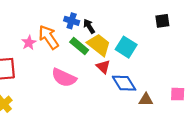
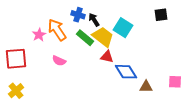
cyan square: (126, 47) -> (123, 28), moved
red triangle: (103, 67) -> (107, 57), turned -32
pink semicircle: (64, 78) -> (59, 61), moved, size x0.6

